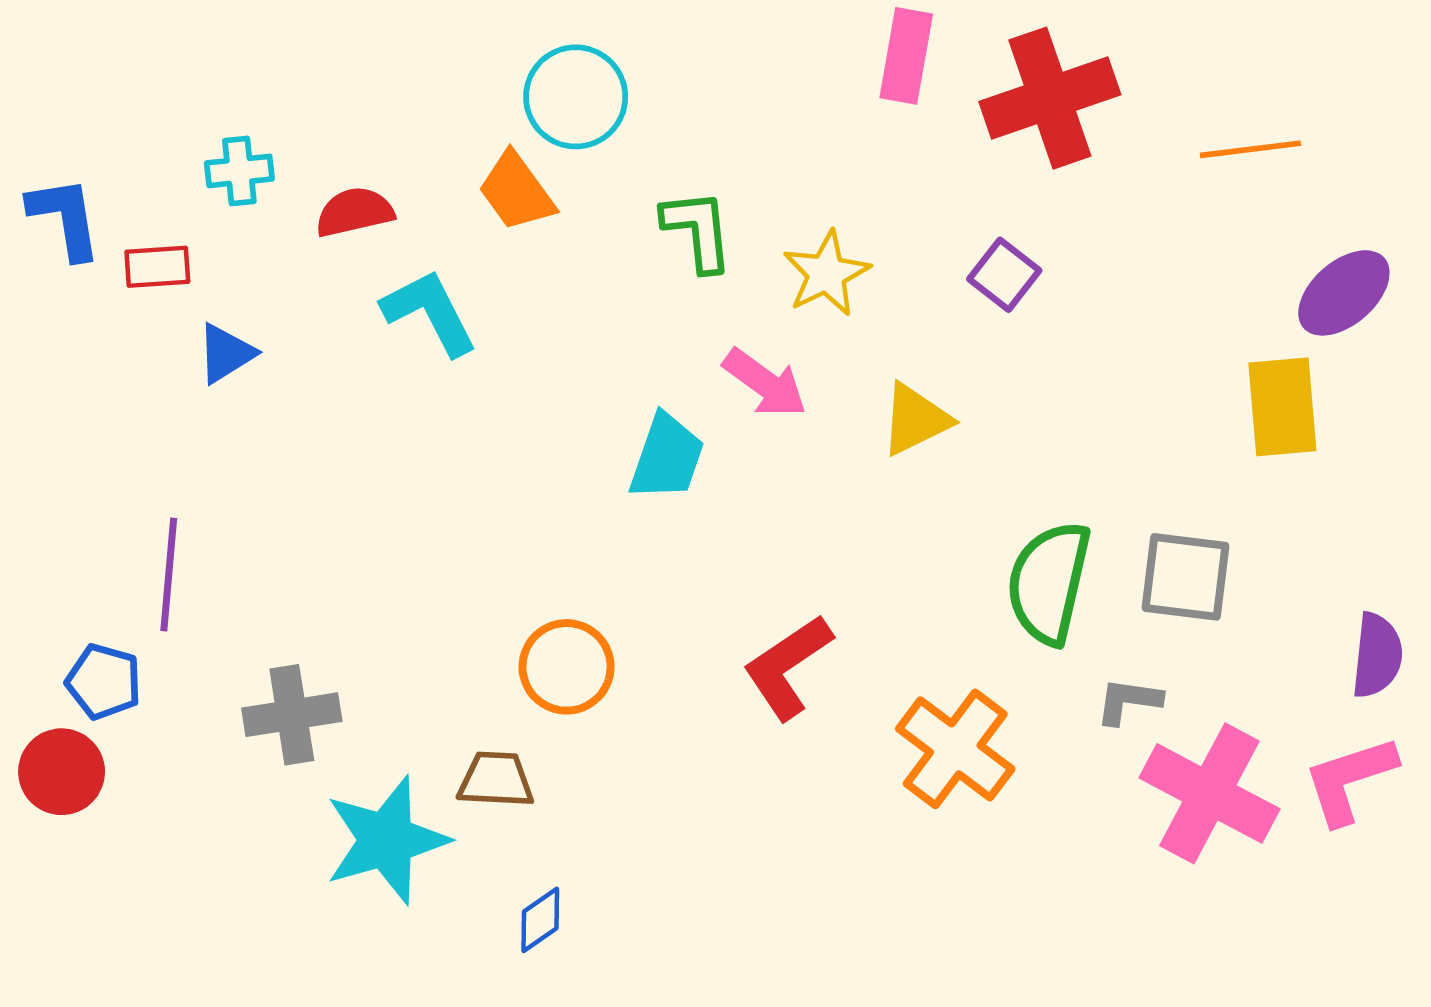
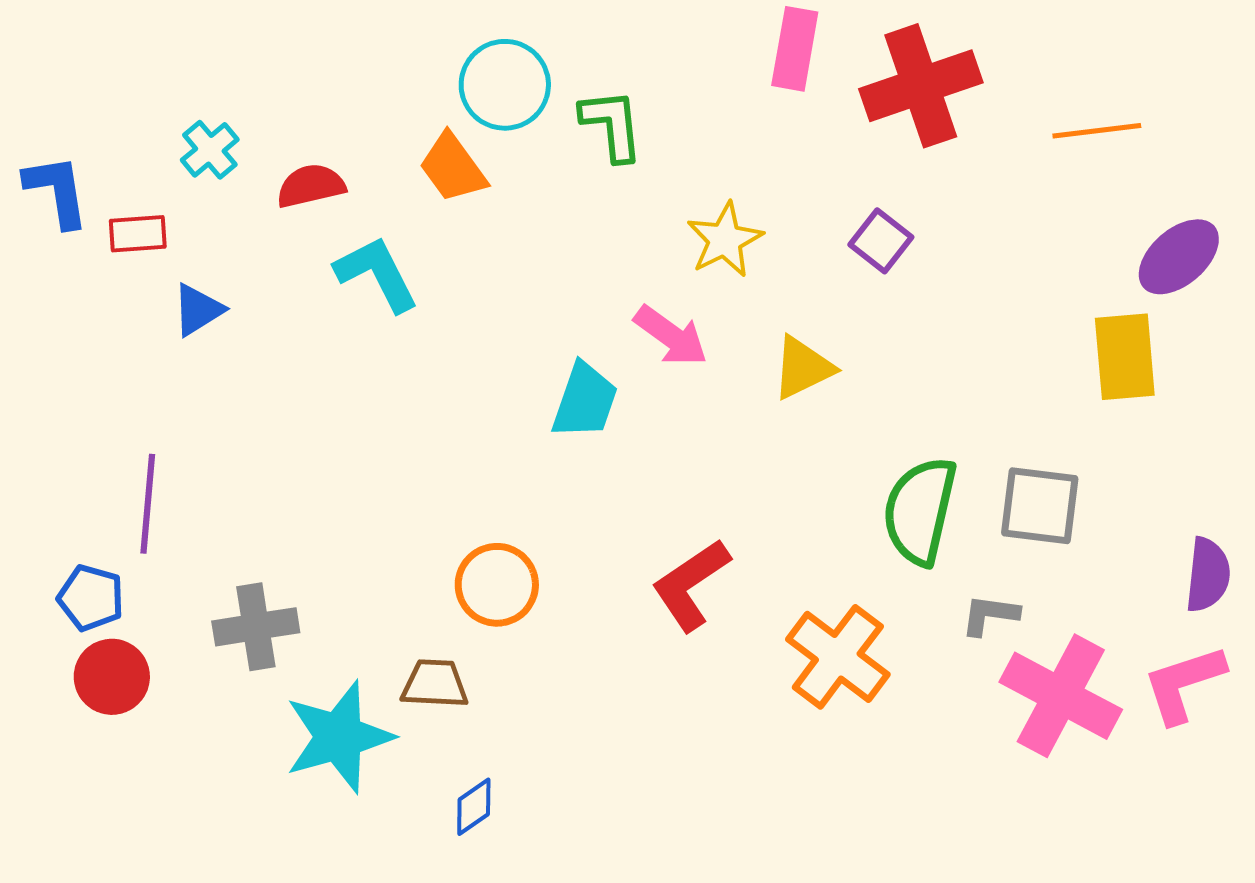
cyan cross: (239, 171) -> (210, 150), turned -34
green L-shape: (698, 230) -> (612, 125), moved
red circle: (62, 772) -> (112, 677), moved

